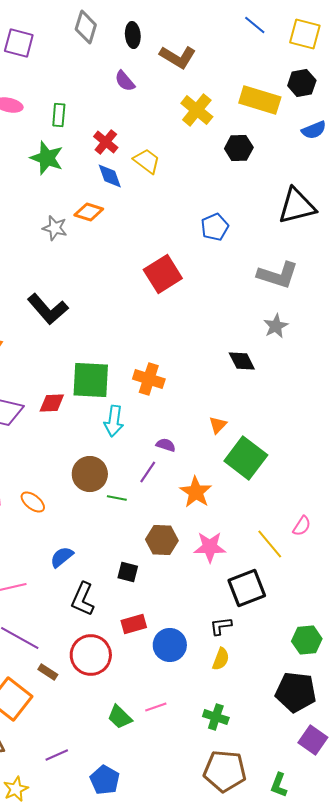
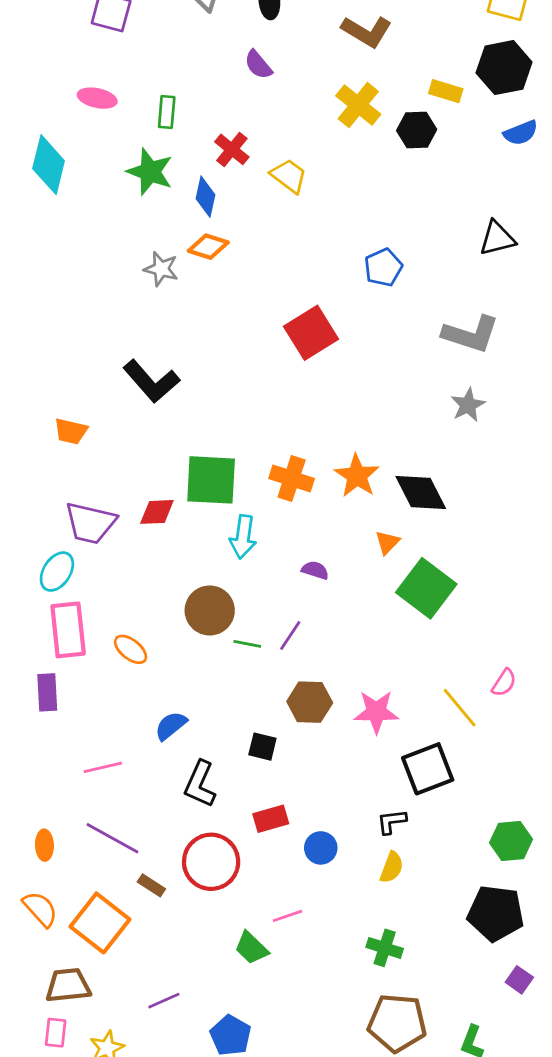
brown L-shape: (178, 57) -> (367, 31), moved
black hexagon: (302, 83) -> (504, 68), size x1.4
yellow rectangle: (260, 100) -> (446, 91), size x0.6
black hexagon: (239, 148) -> (417, 130), moved
blue diamond: (110, 176) -> (206, 197), moved, turned 32
black triangle: (297, 206) -> (497, 238), size x0.7
black diamond: (242, 361) -> (421, 492), moved, size x1.4
purple line: (148, 472) -> (290, 635), moved
orange star: (196, 492) -> (357, 476), moved
blue circle: (170, 645) -> (321, 848), size x0.7
pink line: (156, 707) -> (287, 916), moved
purple square: (313, 740) -> (519, 980), size x0.7

